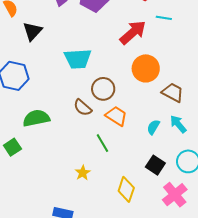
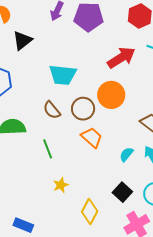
orange circle: (146, 68) -> (111, 95), moved
brown semicircle: (83, 108) -> (52, 110), moved
green line: (102, 143) -> (48, 149), moved
yellow star: (83, 173) -> (61, 185), moved

